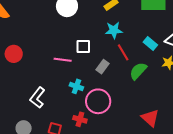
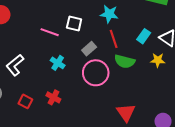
cyan rectangle: (150, 44) -> (144, 36), turned 72
green semicircle: (138, 71) -> (125, 61), turned -132
pink circle: (98, 101) -> (96, 73), moved

